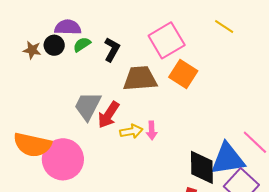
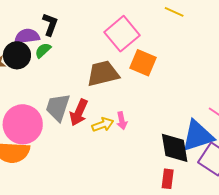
black circle: (54, 45) -> (17, 55), size x1.4
black L-shape: (112, 49) -> (50, 24), moved
pink circle: (63, 159) -> (23, 124), moved

